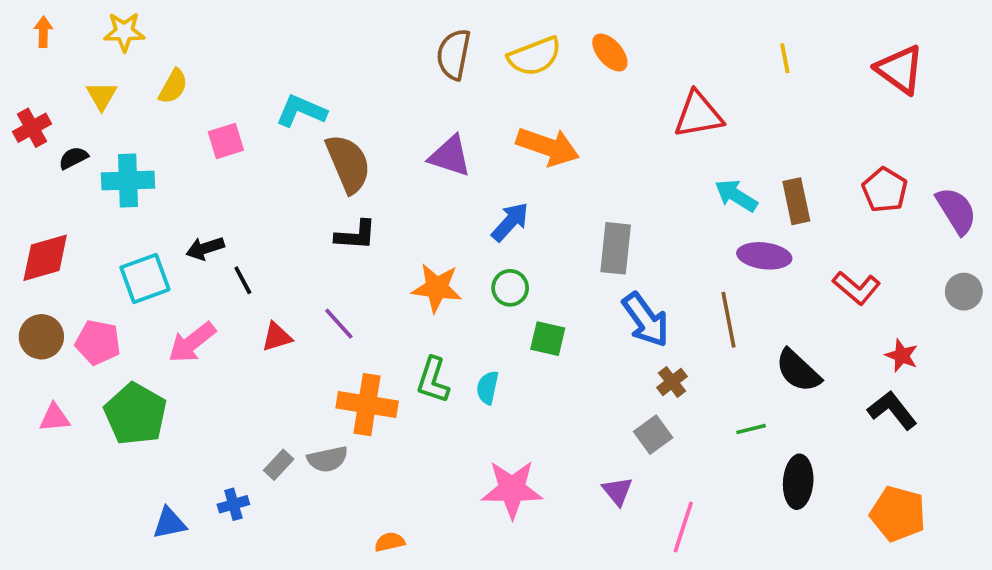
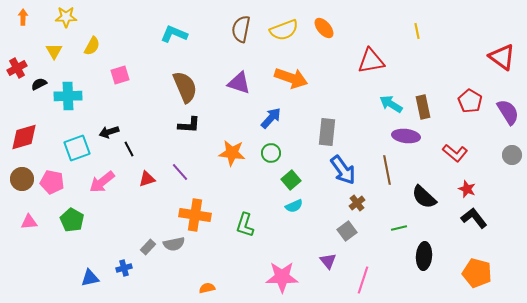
red triangle: (900, 69) -> (502, 57), moved
cyan L-shape: (301, 111) -> (174, 34), moved
green square: (548, 339) -> (291, 180), turned 36
red star: (902, 356) -> (467, 189), moved
green L-shape: (433, 380) -> (245, 225), moved
cyan semicircle: (488, 388) -> (294, 206), moved, turned -126
green pentagon: (136, 414) -> (72, 220), size x0.7
pink star: (512, 489) -> (282, 277), moved

